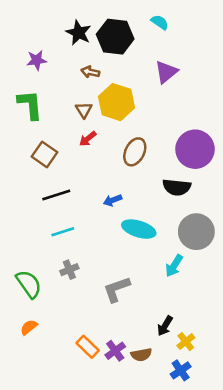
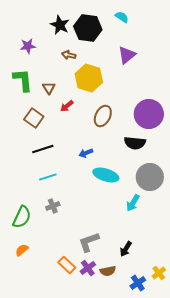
brown triangle: (84, 110) -> (49, 88), moved
green semicircle: (29, 284) -> (22, 217), turned 60
gray L-shape: (116, 289) -> (89, 242), moved
yellow cross: (186, 342) -> (159, 273), moved

